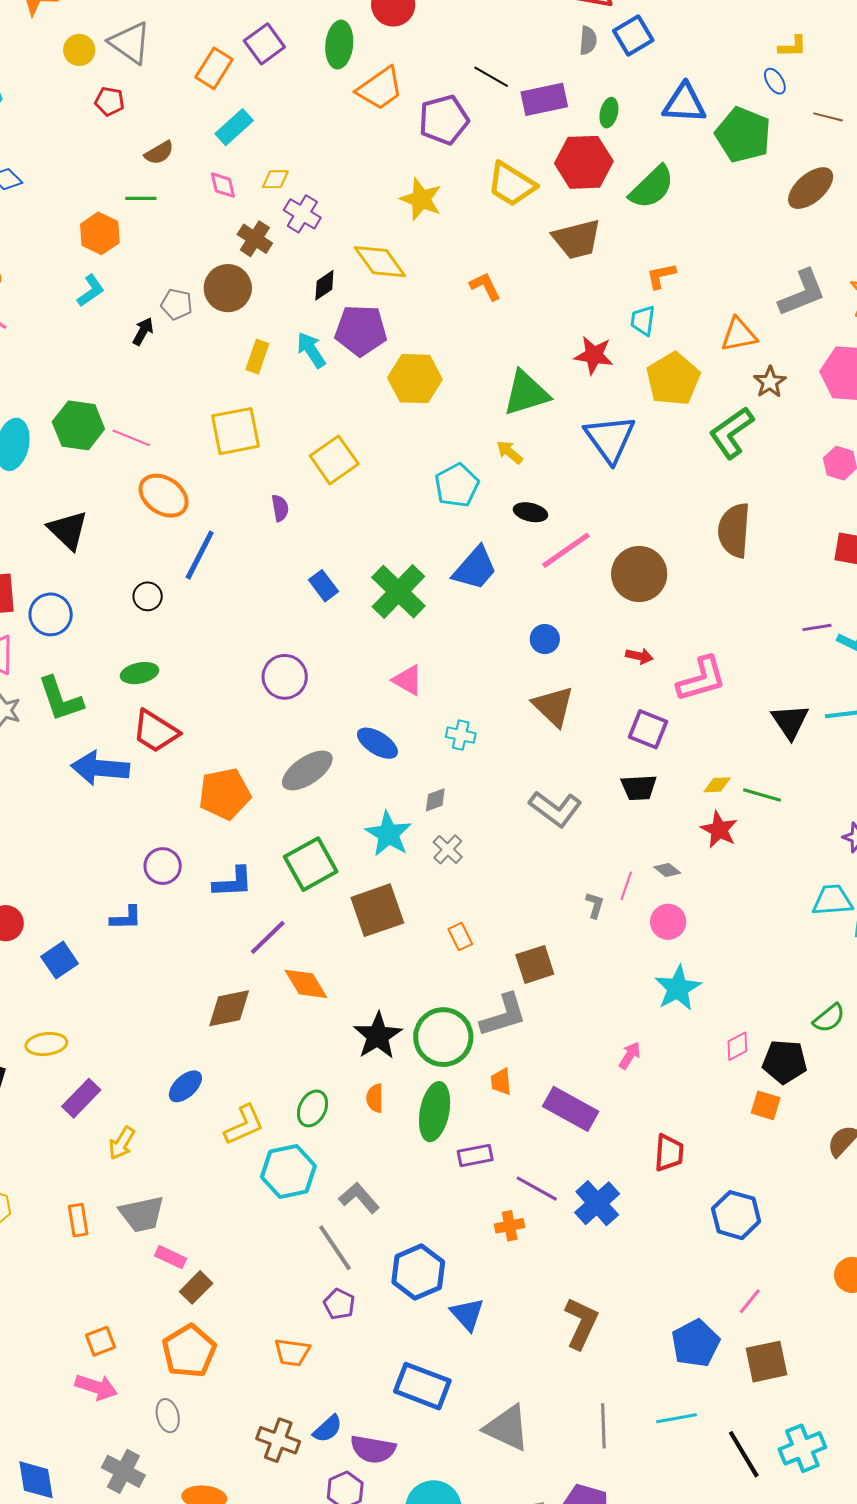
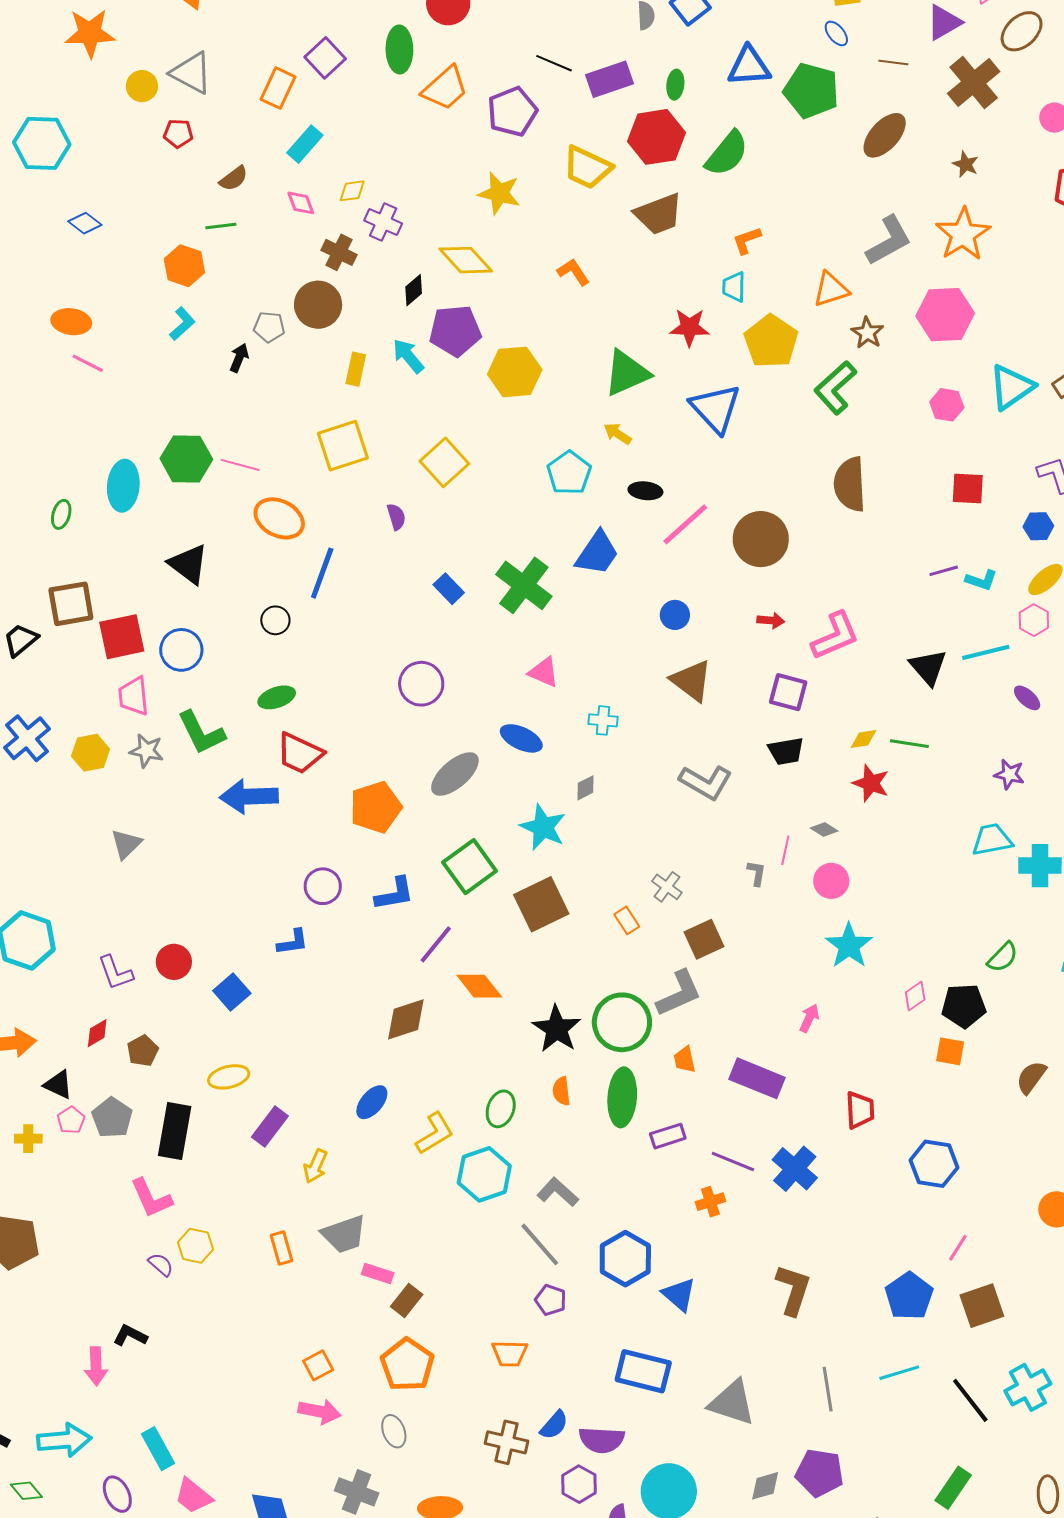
gray cross: (448, 849) -> (667, 887), moved

